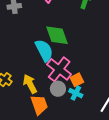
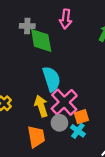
green diamond: (57, 35) -> (41, 40), moved
yellow arrow: (30, 84) -> (41, 106), moved

